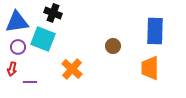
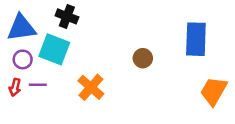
orange trapezoid: (150, 68) -> (214, 91), moved, turned 30
purple line: (30, 82) -> (38, 85), moved

